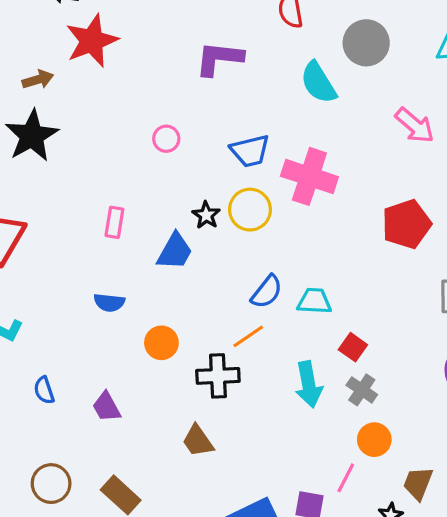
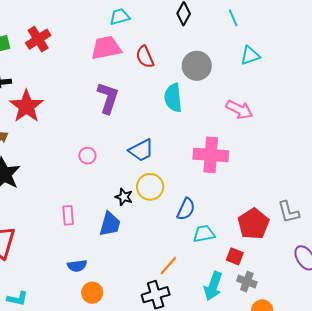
purple L-shape: (219, 58) -> (108, 98), turned 116
cyan semicircle: (318, 83) -> (173, 98), turned 40
pink cross: (309, 176) -> (211, 155), moved
red pentagon: (406, 224) -> (253, 224), moved
blue semicircle: (267, 292) -> (186, 209), moved
orange circle: (161, 343) -> (92, 293), moved
cyan arrow: (309, 384) -> (213, 286), turned 44

